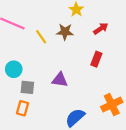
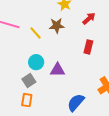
cyan circle: (14, 69) -> (36, 62), moved
gray square: (27, 87) -> (29, 81), turned -32

